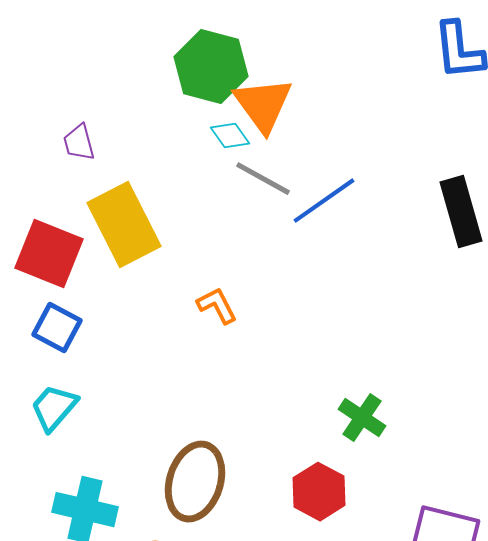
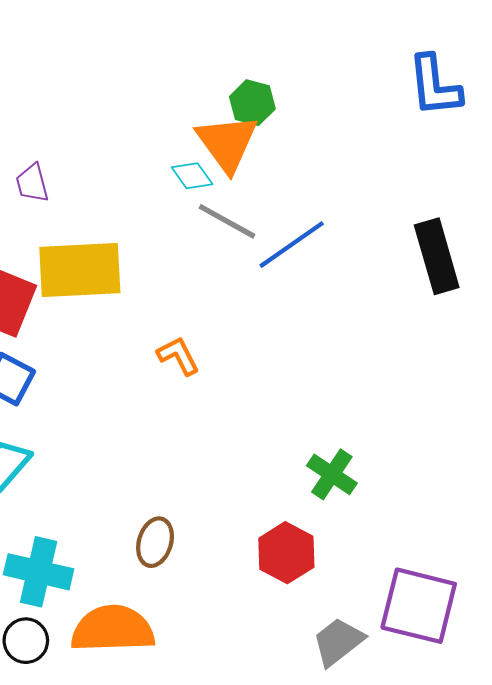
green hexagon: (211, 67) -> (252, 103), moved, size x0.6
yellow rectangle: (124, 225) -> (80, 270), turned -66
brown ellipse: (195, 482) -> (155, 542), size x0.6

